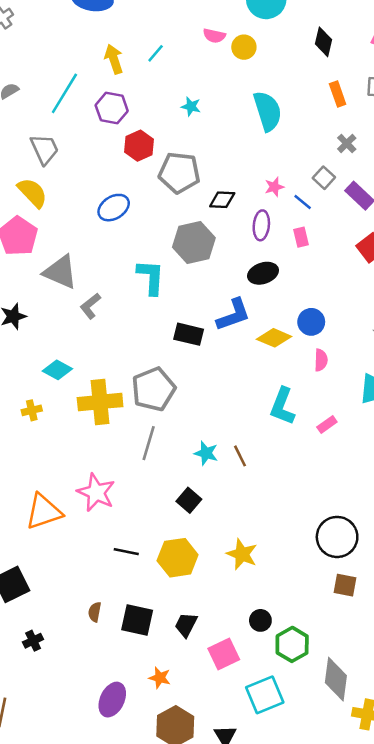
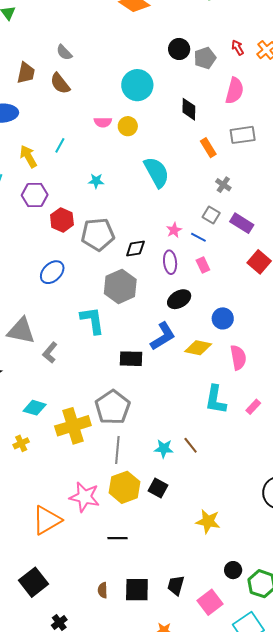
blue circle: (311, 322) -> (223, 318), moved
pink semicircle: (321, 360) -> (238, 358), size x1.4
yellow hexagon: (178, 558) -> (124, 487), moved

